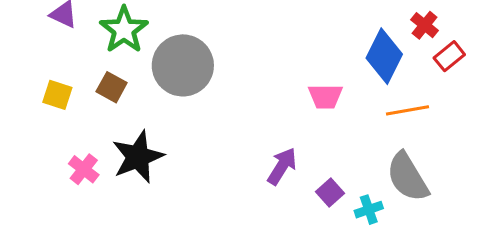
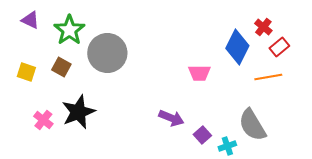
orange line: (407, 110) -> (268, 77), moved
purple arrow: (282, 166) -> (171, 118), turned 80

